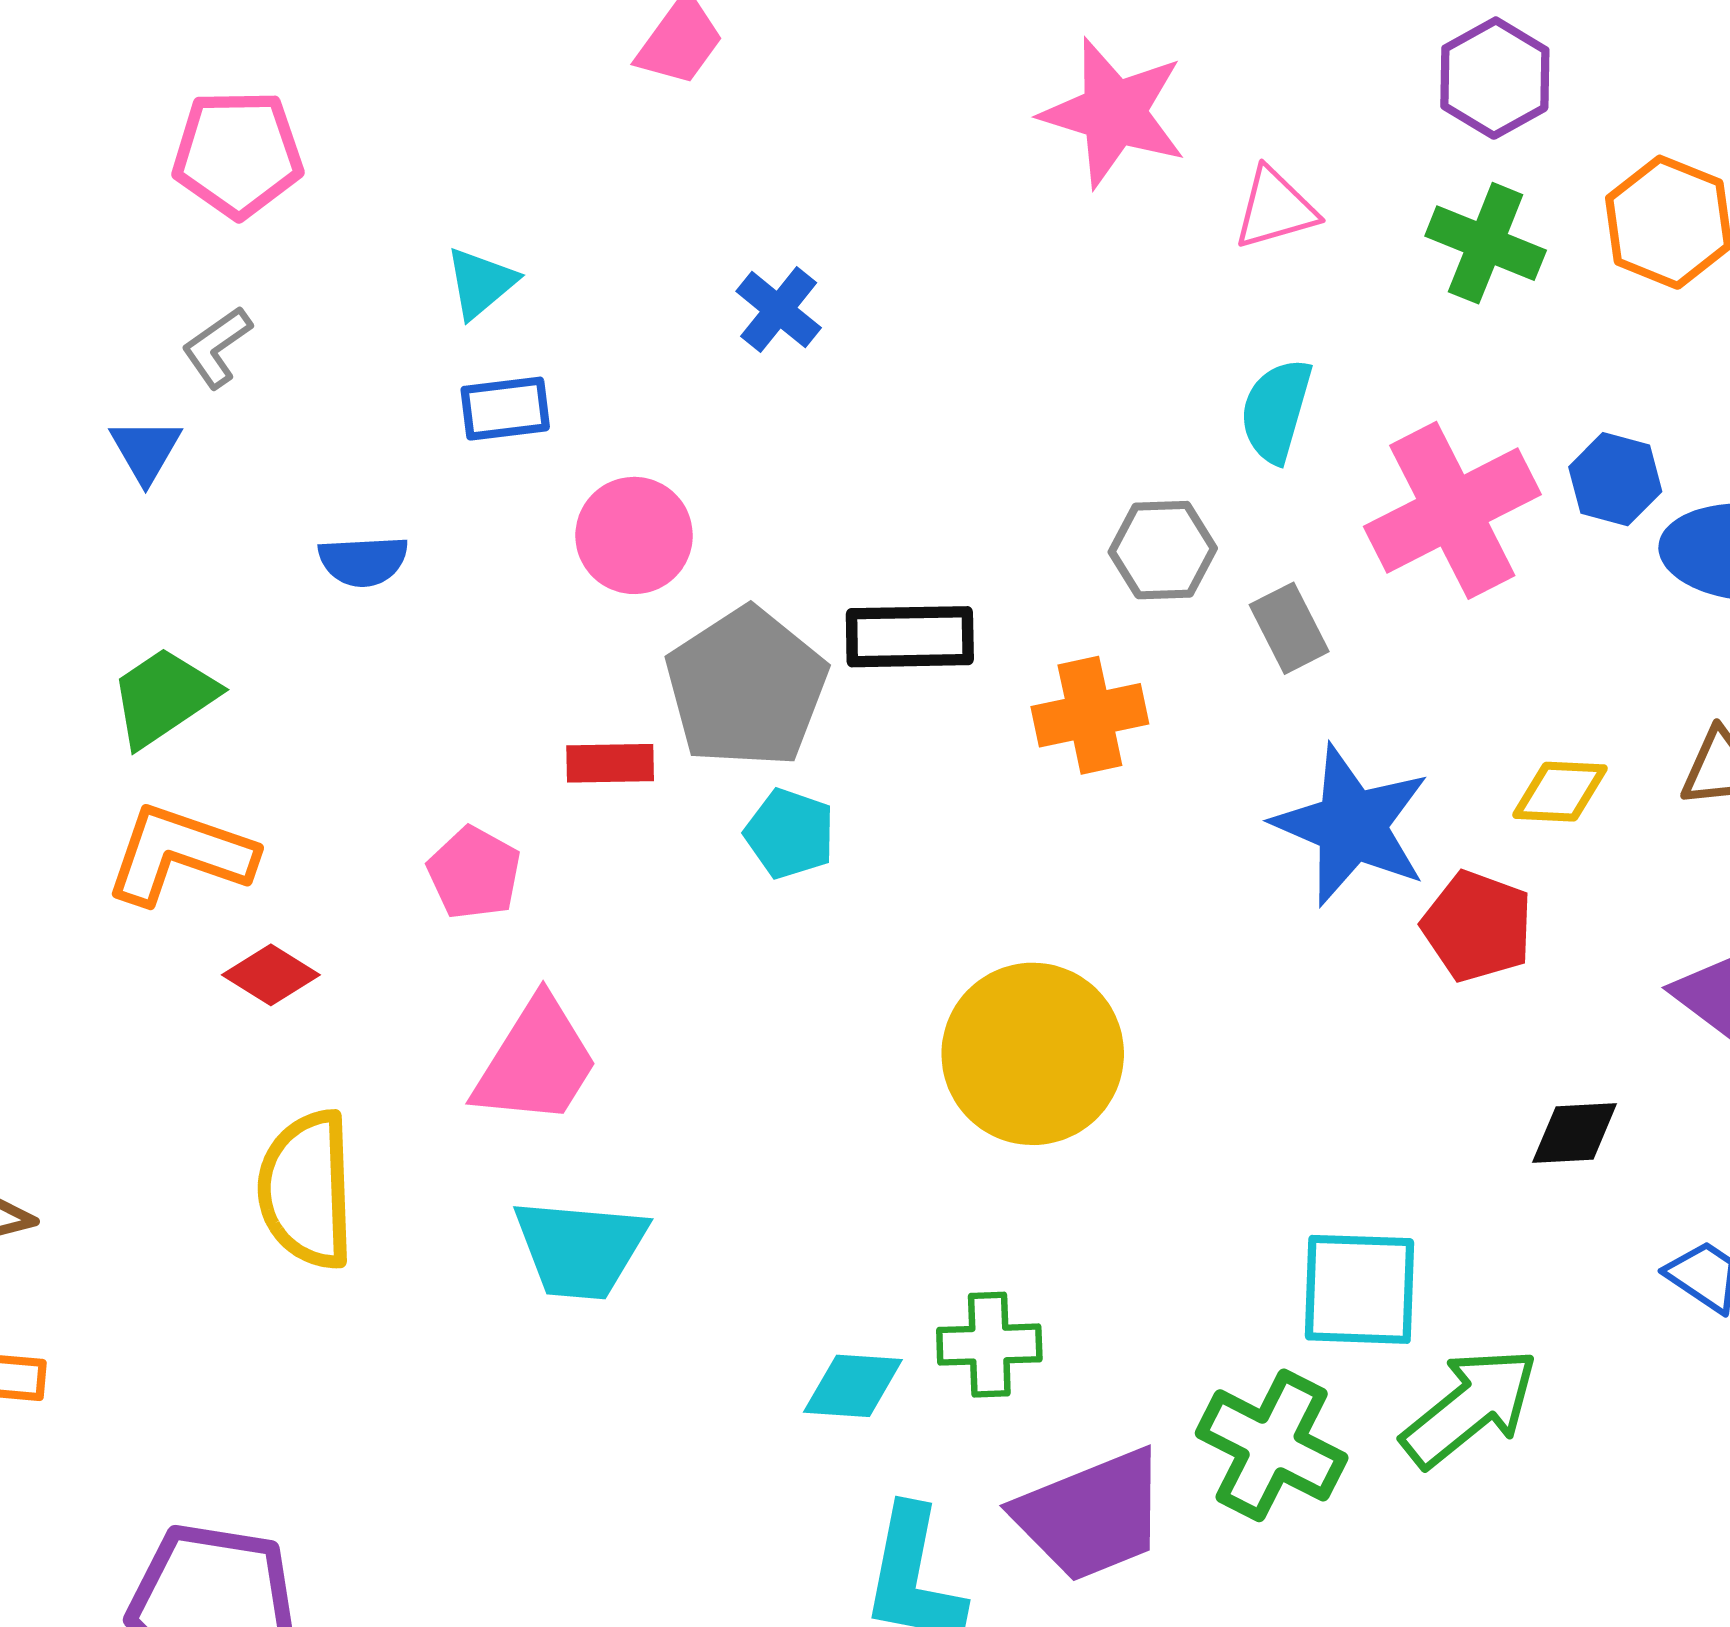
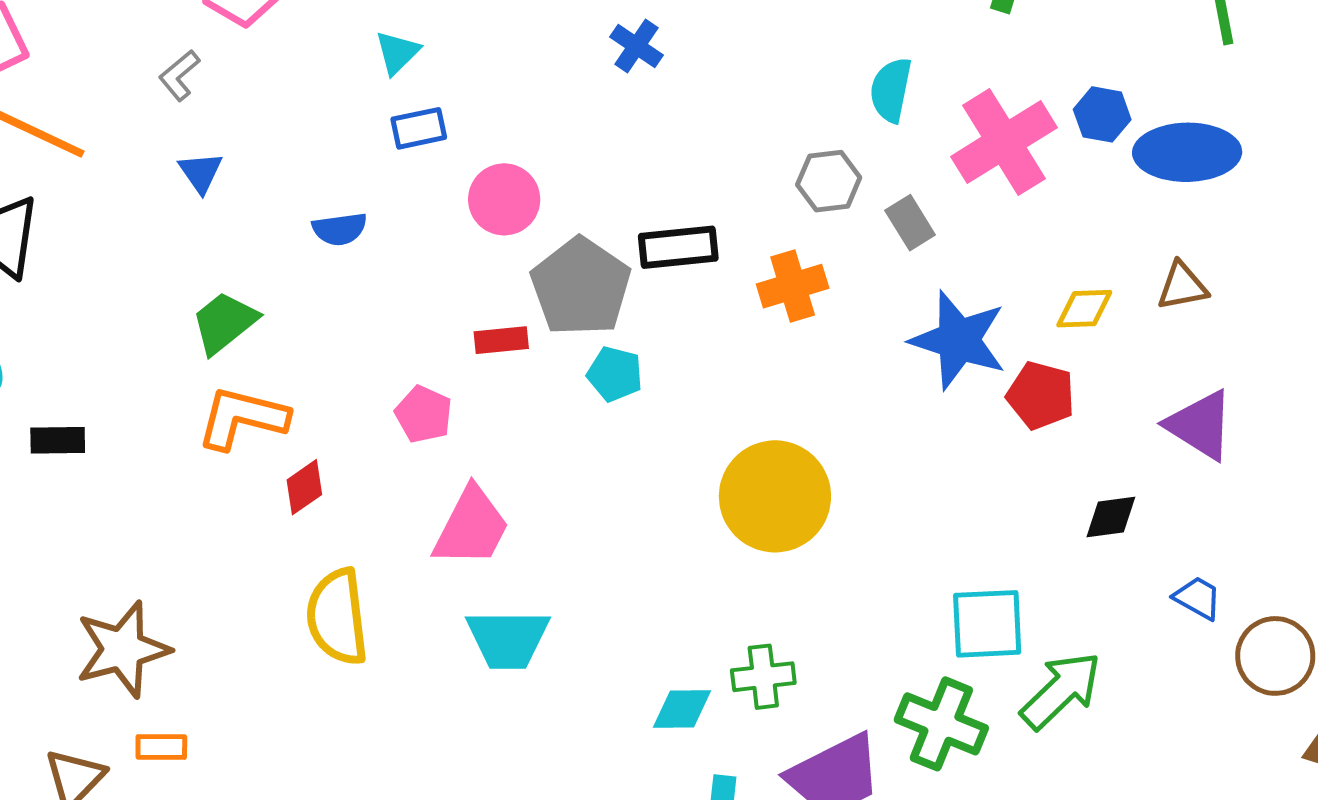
blue cross: (779, 310) -> (637, 46), moved
gray L-shape: (217, 347) -> (179, 75), moved
red diamond: (271, 975) -> (304, 487), turned -62

